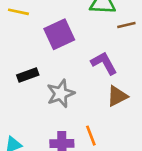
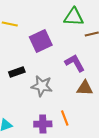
gray star: (61, 93) -> (42, 86), turned 30
brown triangle: (117, 96) -> (85, 88), turned 30

